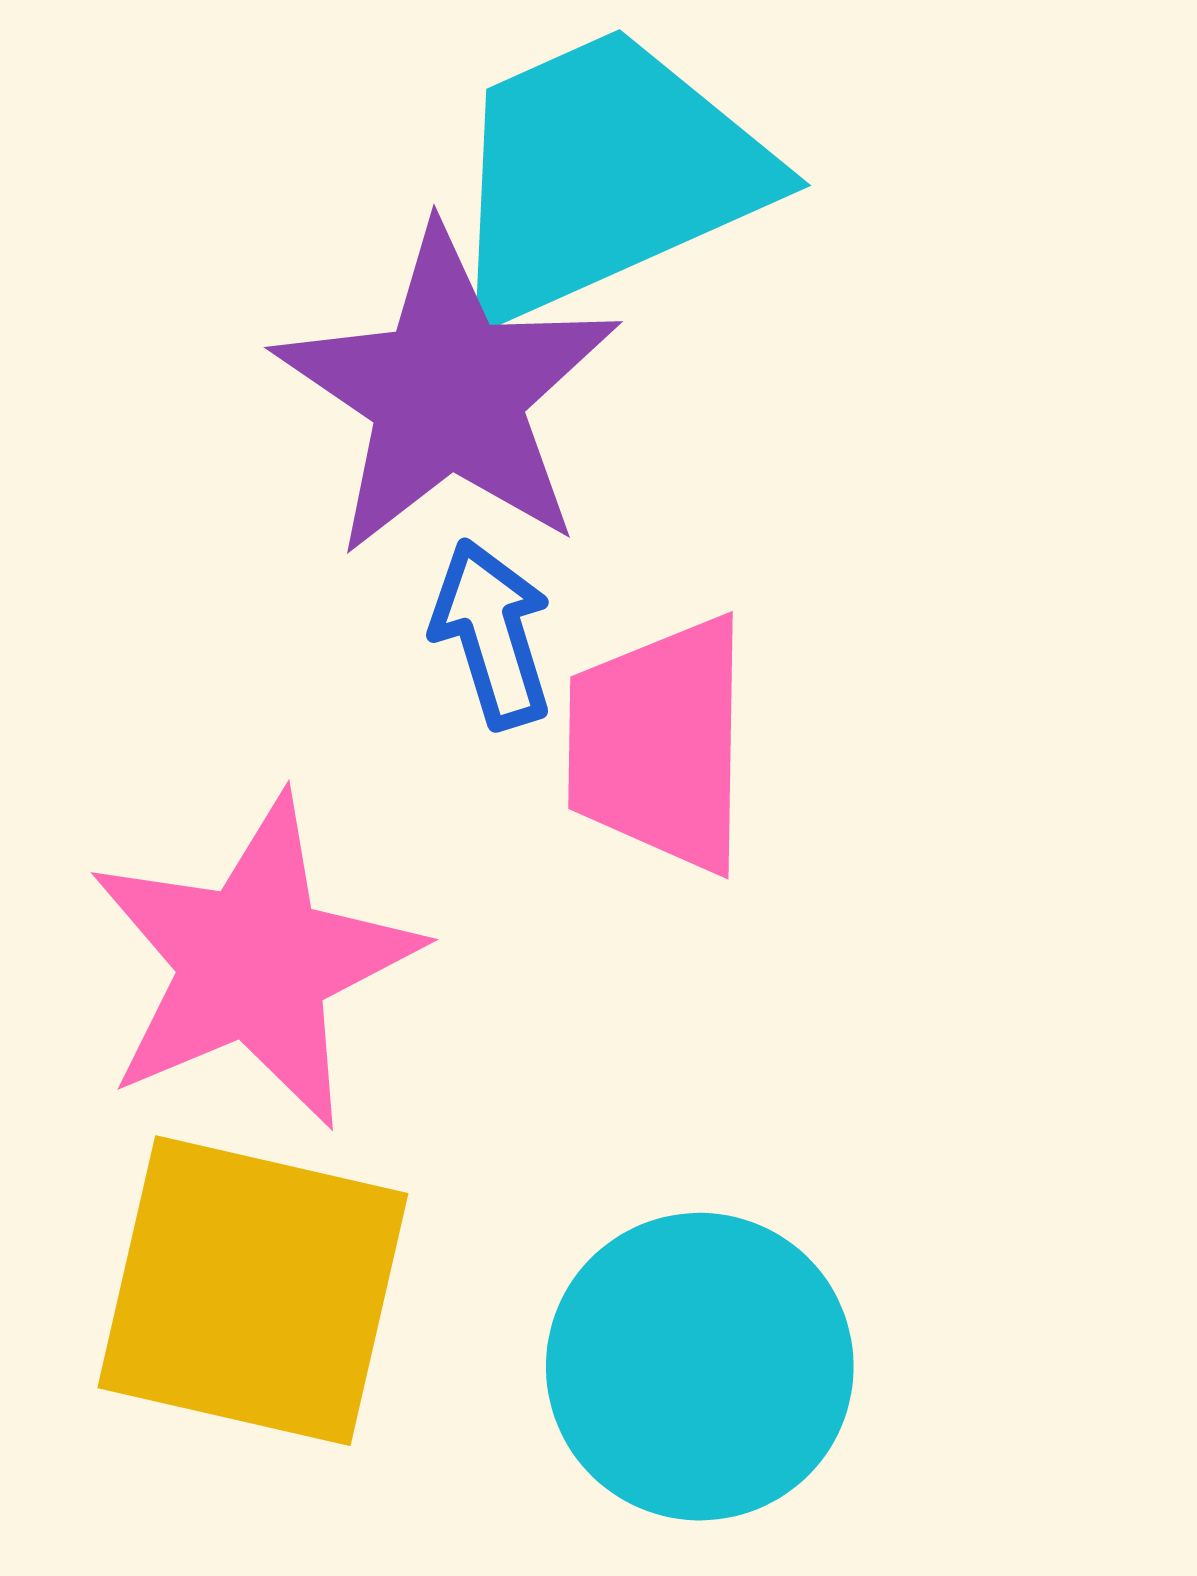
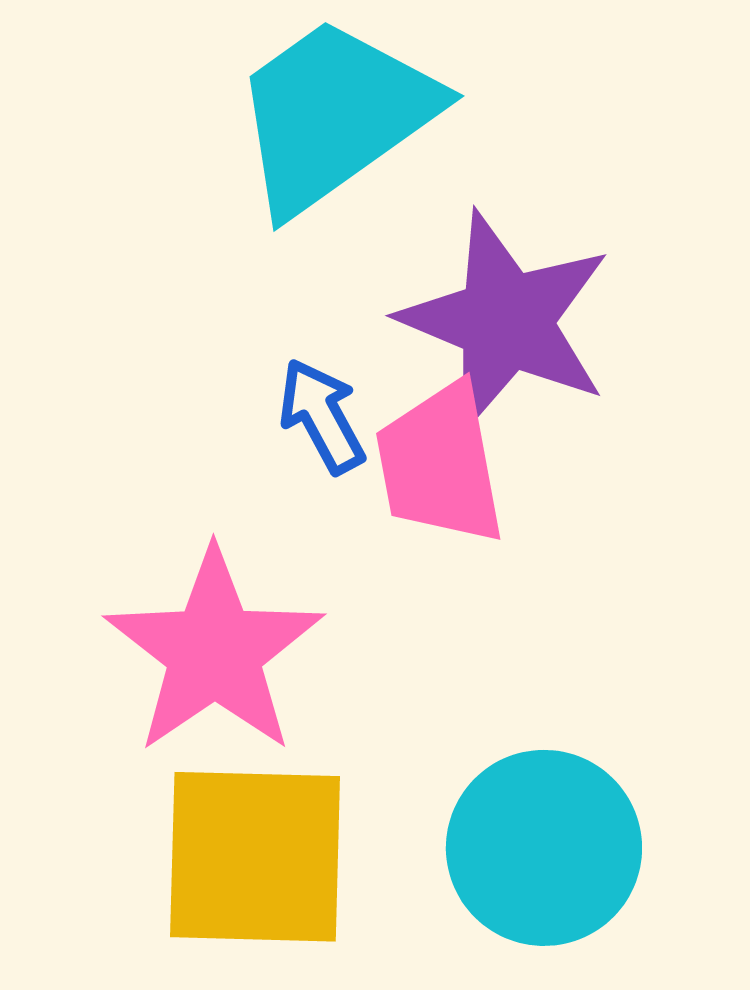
purple star: (448, 393) -> (506, 321), moved

